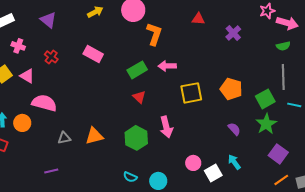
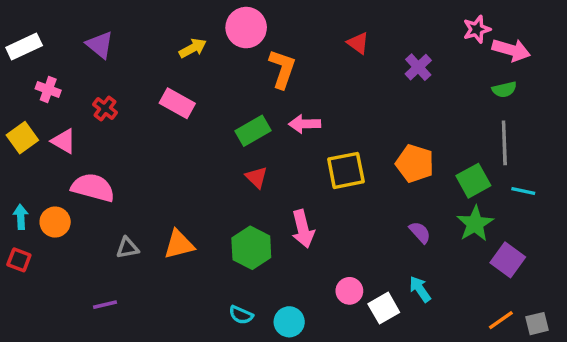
yellow arrow: (95, 12) -> (193, 48), moved
red triangle: (198, 19) -> (358, 43), turned 32
purple square: (278, 154) -> (508, 260), moved

